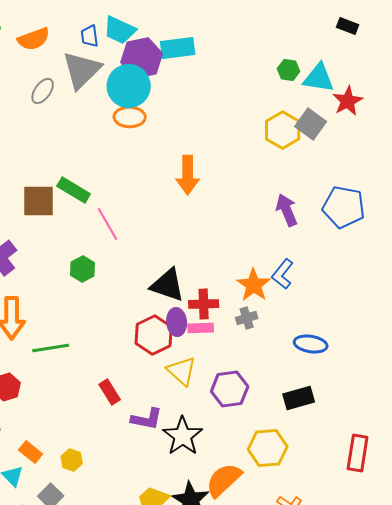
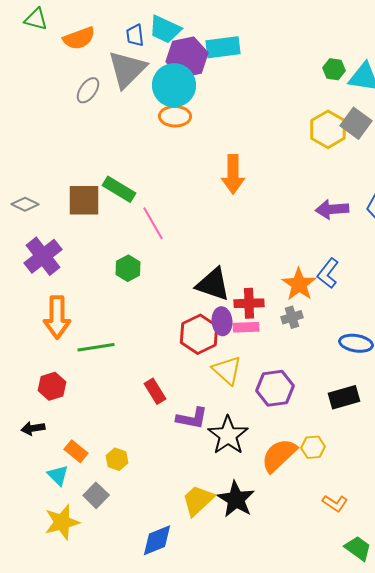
purple arrow: (287, 210) -> (332, 209), turned -72
yellow hexagon: (268, 448) -> (313, 447), size x0.6
orange semicircle: (224, 480) -> (279, 455), moved

